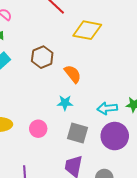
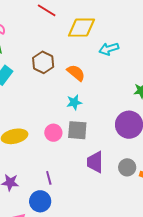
cyan arrow: (107, 108) -> (109, 49), moved
gray square: (77, 133) -> (77, 130), moved

